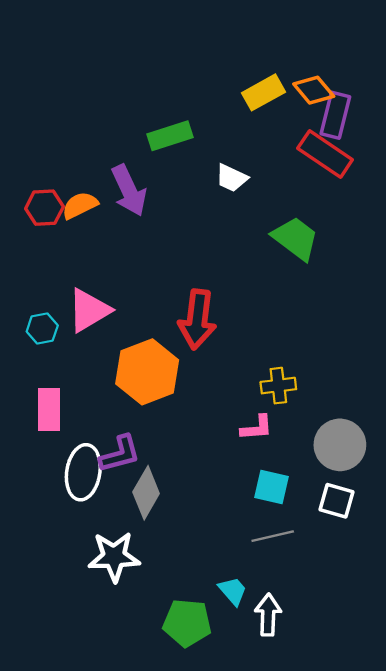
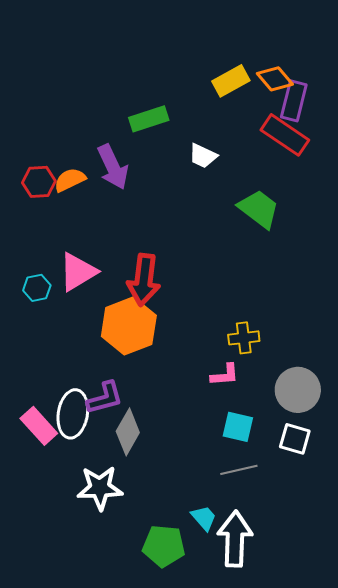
red arrow: (197, 319) -> (144, 280), moved
pink rectangle: (49, 410) -> (39, 426), moved, turned -42
white arrow: (268, 615) -> (235, 539), size x1.5

